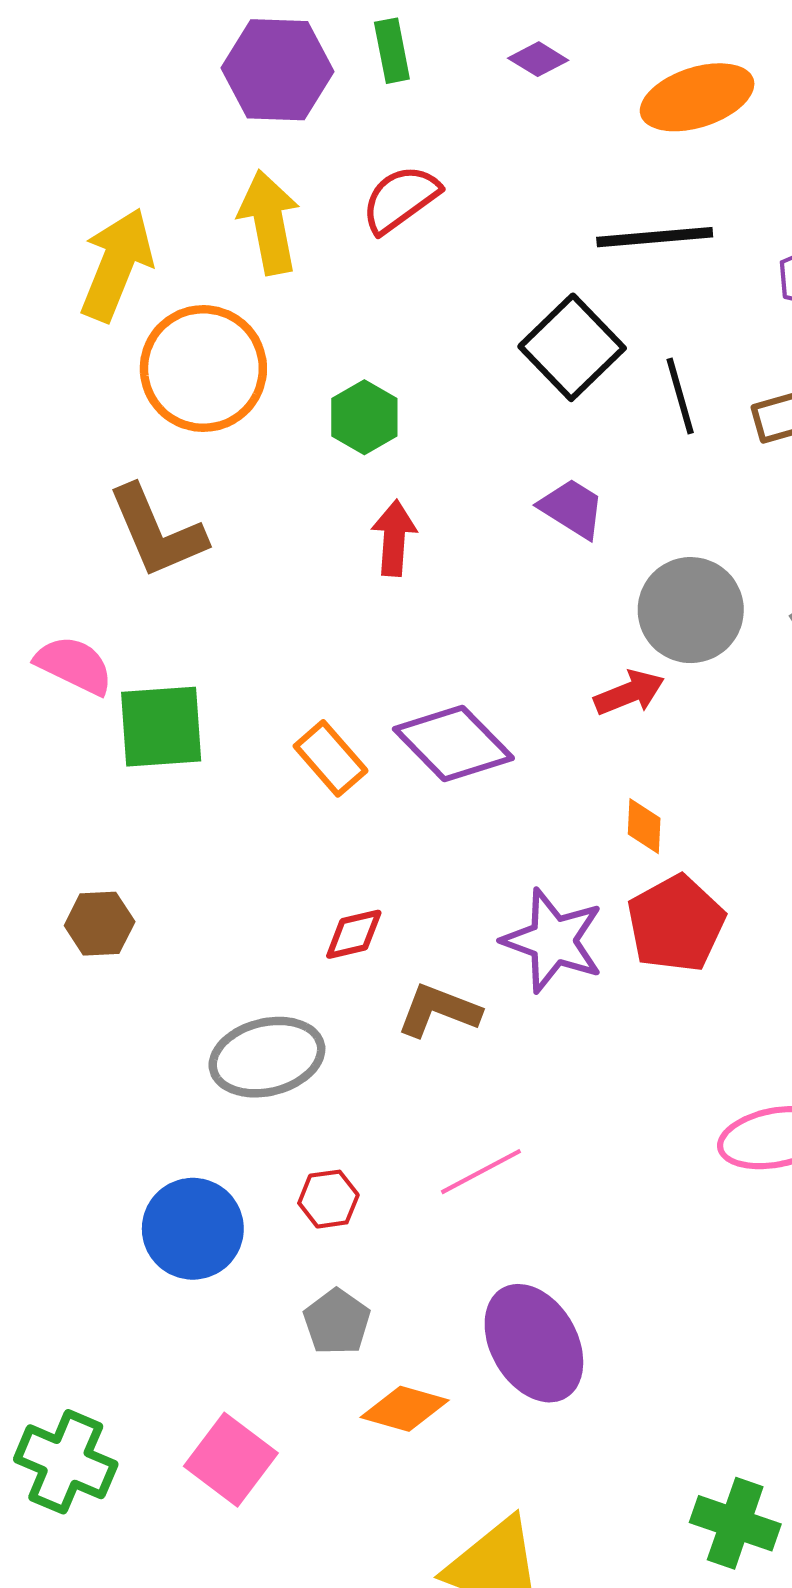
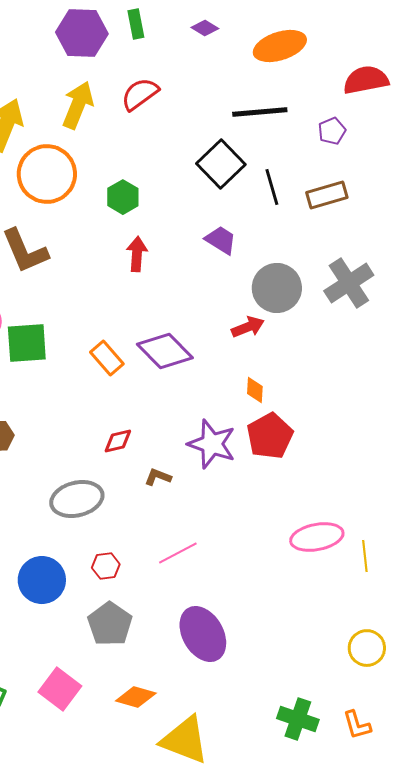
yellow arrow: (269, 222) -> (78, 105), turned 33
brown L-shape: (439, 1010) -> (158, 477), size x0.7
gray pentagon: (337, 1322) -> (110, 624), size x1.4
orange diamond: (405, 1409) -> (136, 697), moved

